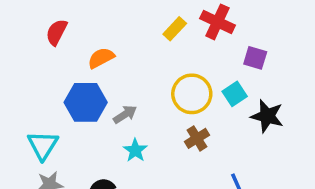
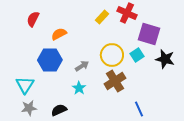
purple square: (255, 58) -> (149, 34), size x1.6
gray arrow: (125, 114) -> (82, 66), moved
black star: (267, 116) -> (165, 59), moved
brown cross: (197, 138) -> (115, 81), size x1.5

